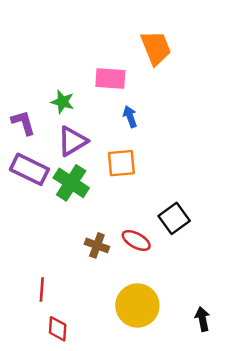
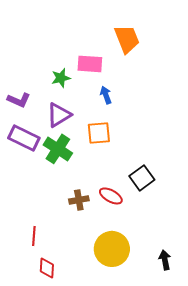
green star: (63, 102) -> (61, 78), moved, turned -30
purple L-shape: (23, 123) -> (19, 100), turned 130
brown cross: (97, 245) -> (79, 200), turned -30

